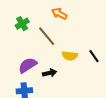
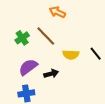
green cross: (22, 24) -> (22, 38), moved

